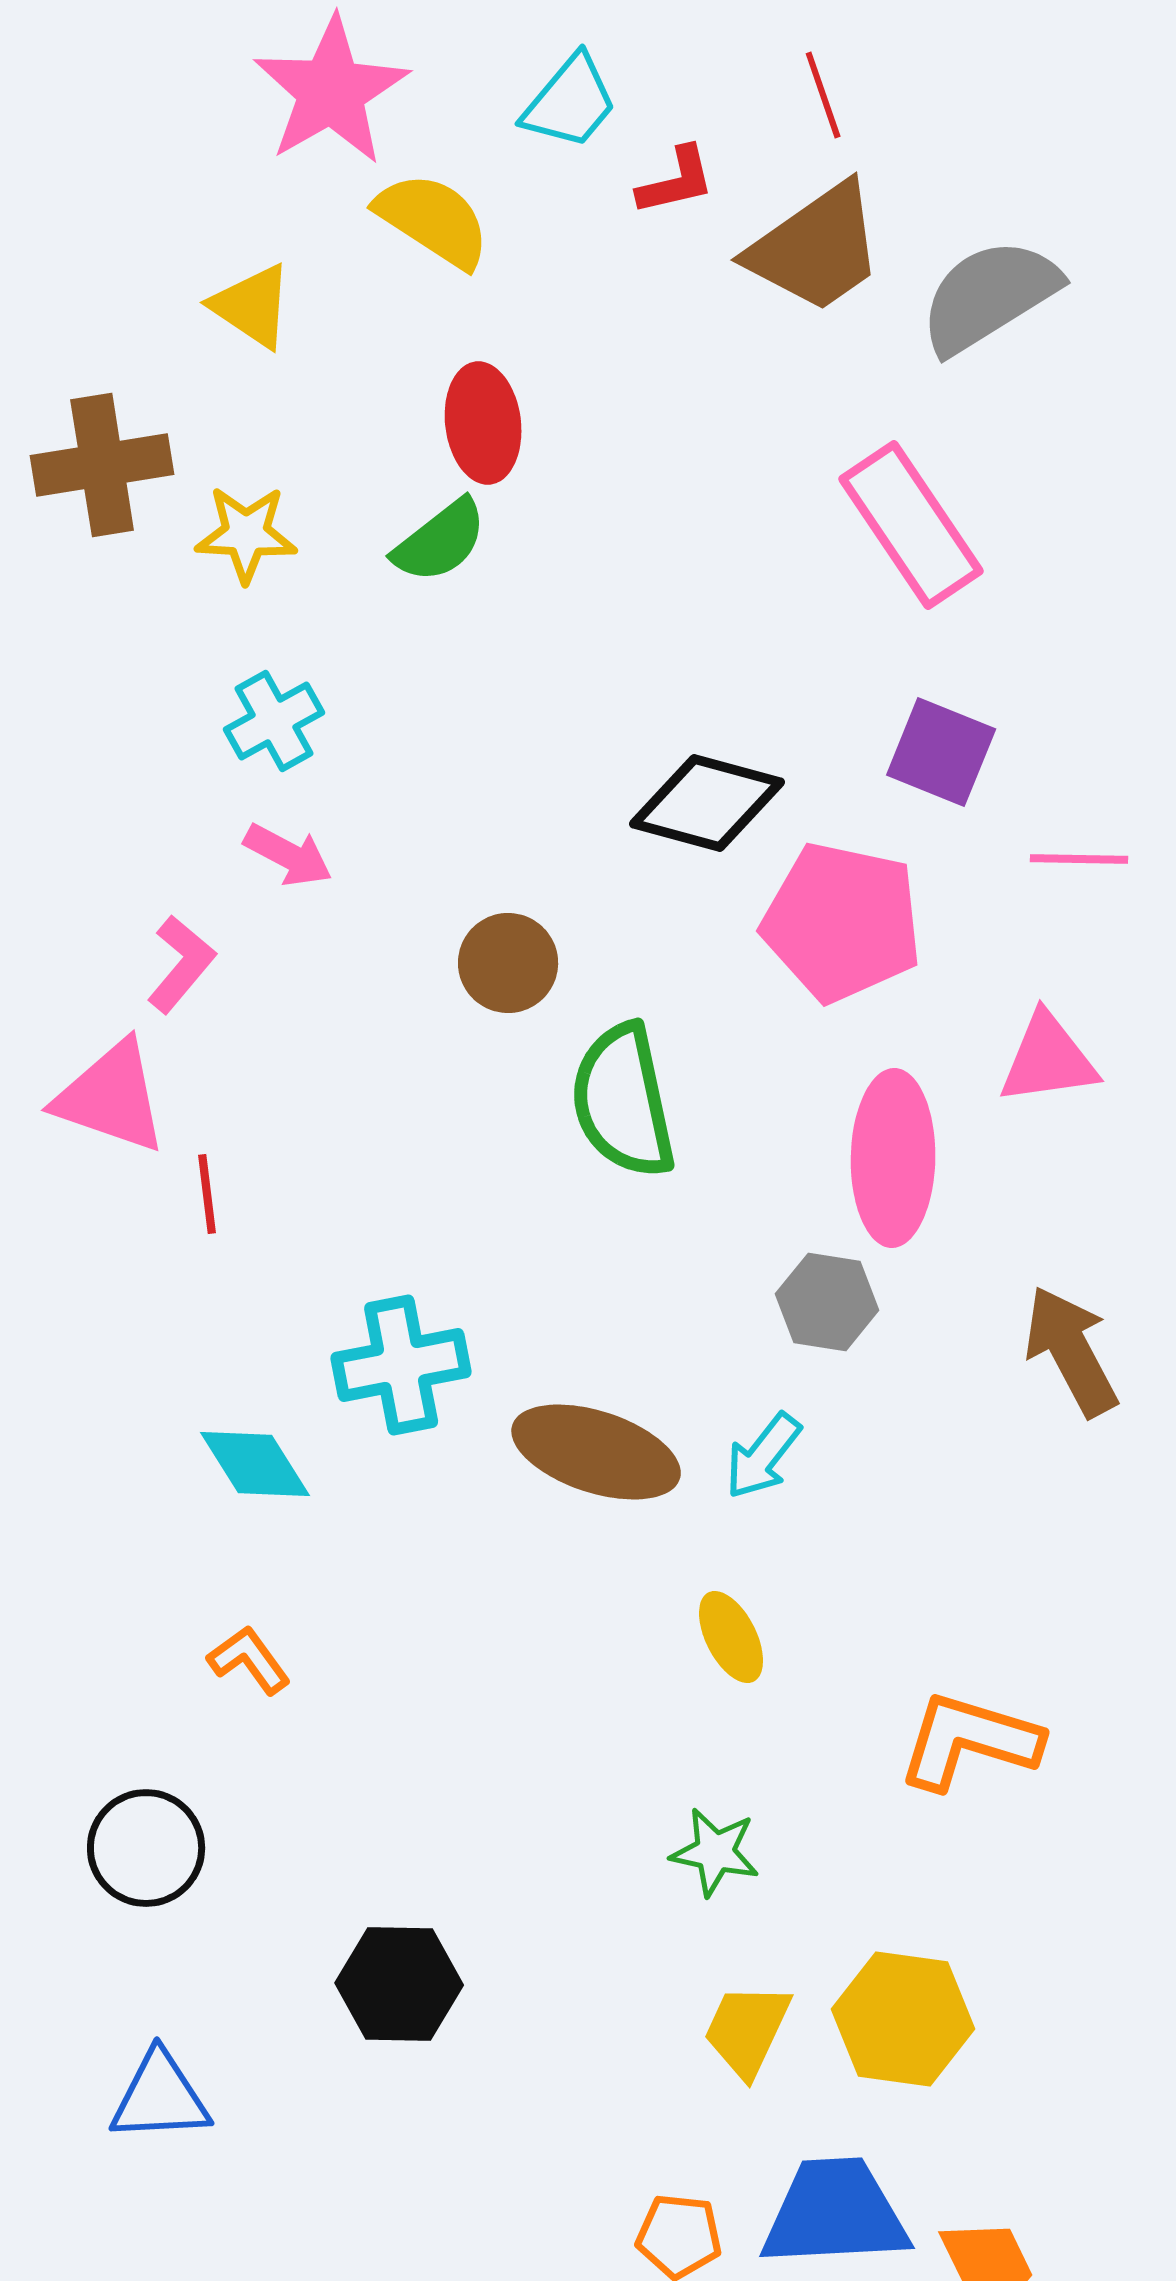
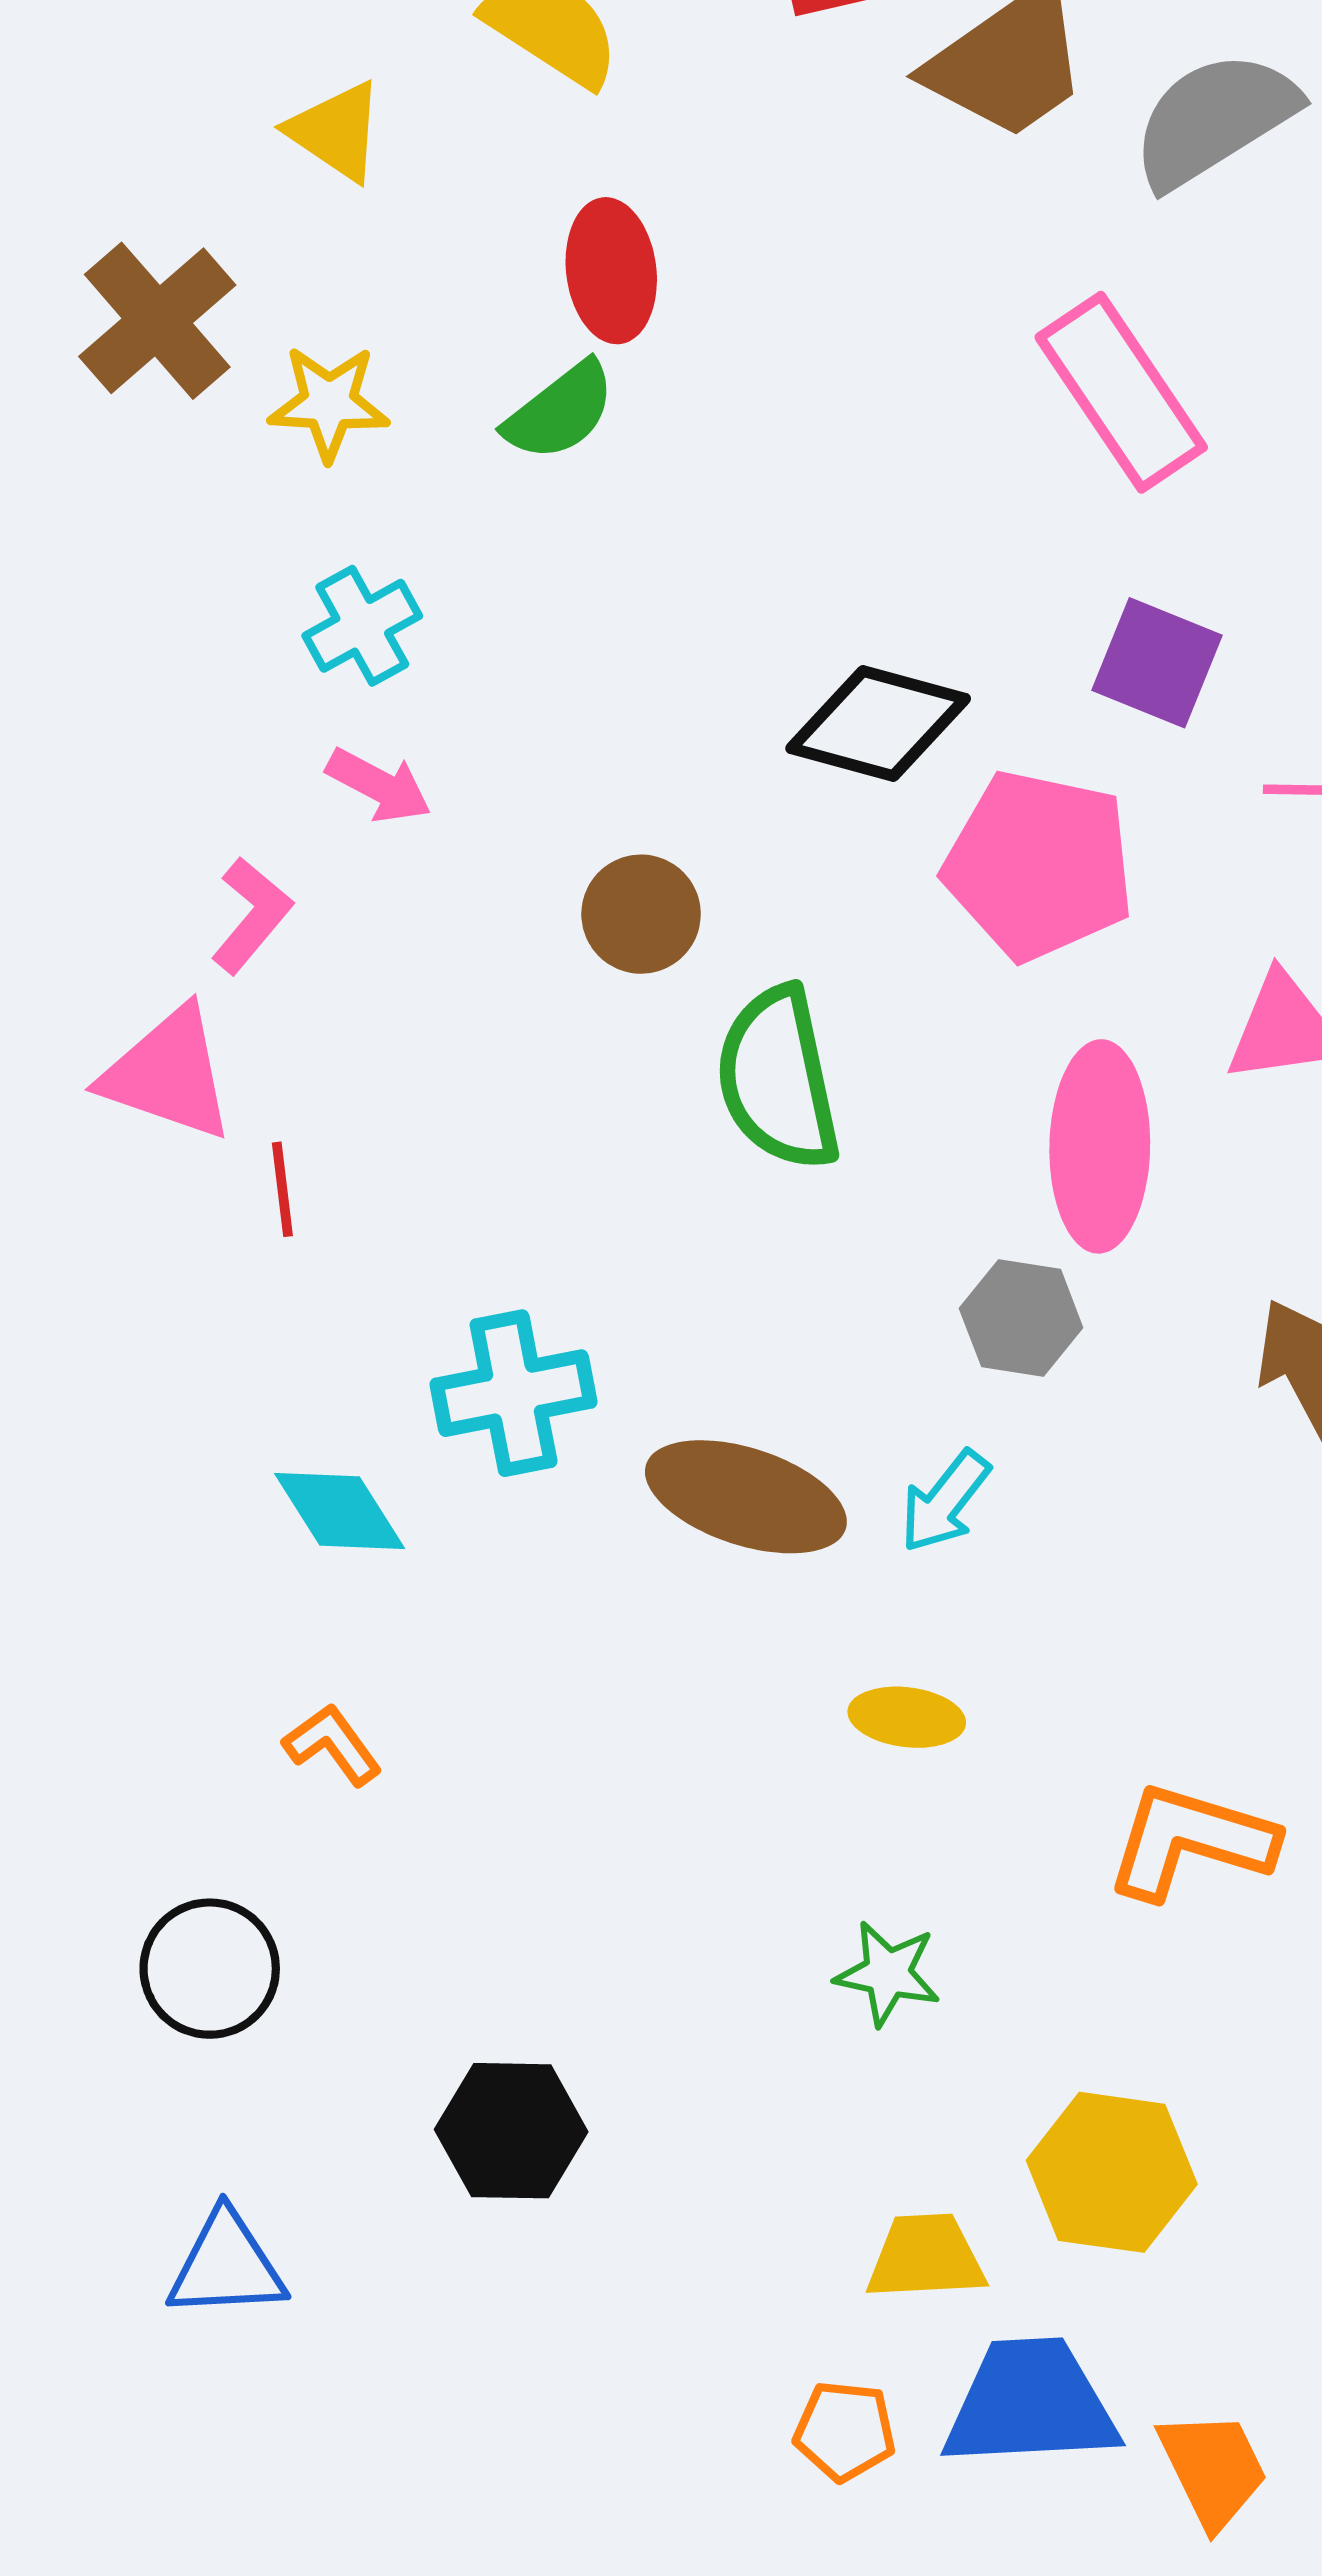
brown cross: (102, 465) -> (157, 321), turned -32
yellow ellipse: (731, 1637) -> (907, 1717), turned -56
yellow trapezoid: (747, 2030) -> (926, 2257), moved, turned 62

